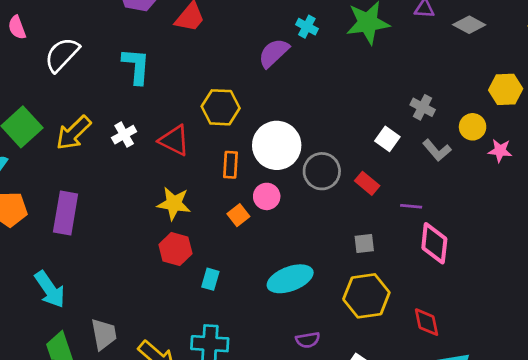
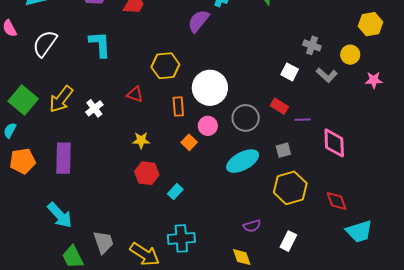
white cross: (124, 135) -> (94, 108), moved
red triangle: (174, 140) -> (135, 94), size x0.7
pink star: (500, 151) -> (374, 80), moved
gray circle: (322, 171) -> (246, 118), moved
yellow star: (174, 204) -> (141, 140), size x0.7
purple line: (411, 206) -> (303, 120), moved
cyan rectangle: (210, 279) -> (175, 192), turned 35
cyan ellipse: (290, 279) -> (243, 161), moved

